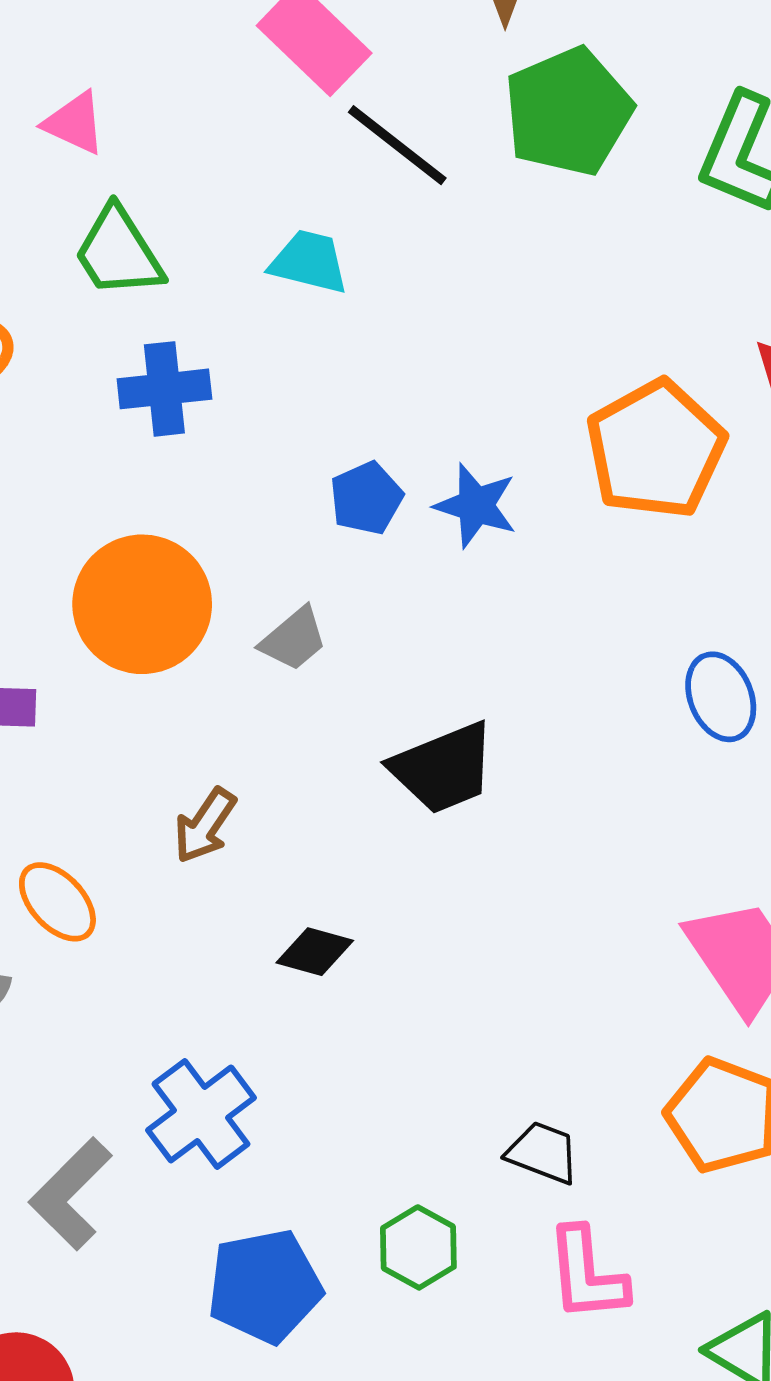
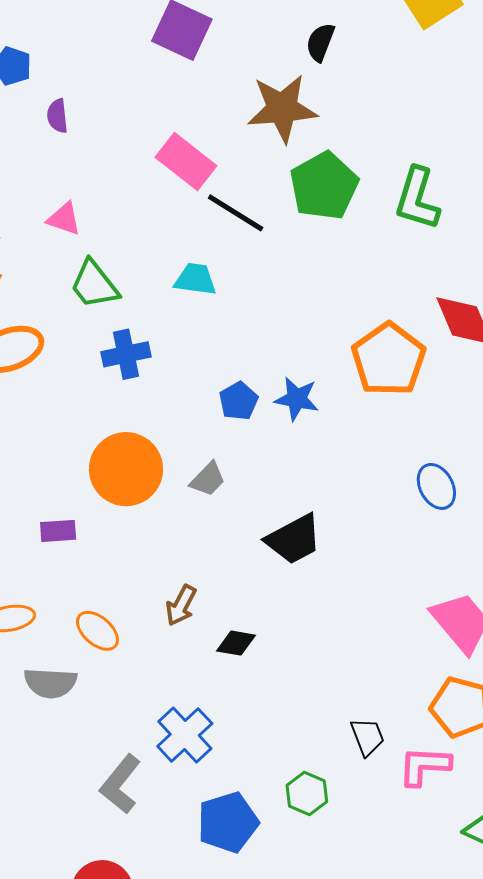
brown arrow: (205, 826) -> (181, 605), moved
black trapezoid: (543, 1153) -> (367, 737), turned 54
pink L-shape: (587, 1274) -> (424, 766), moved, turned 104

